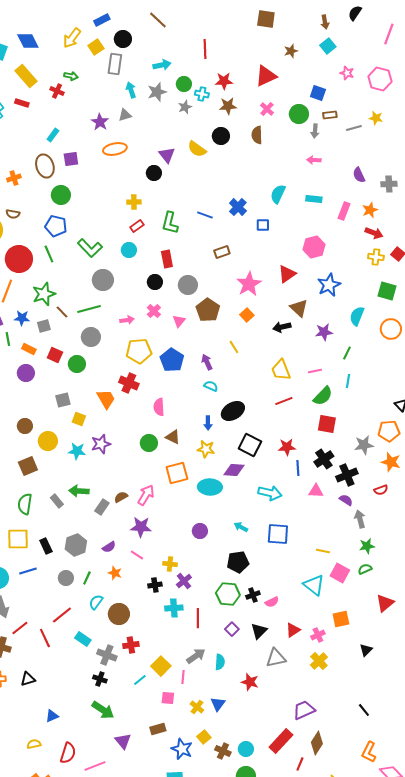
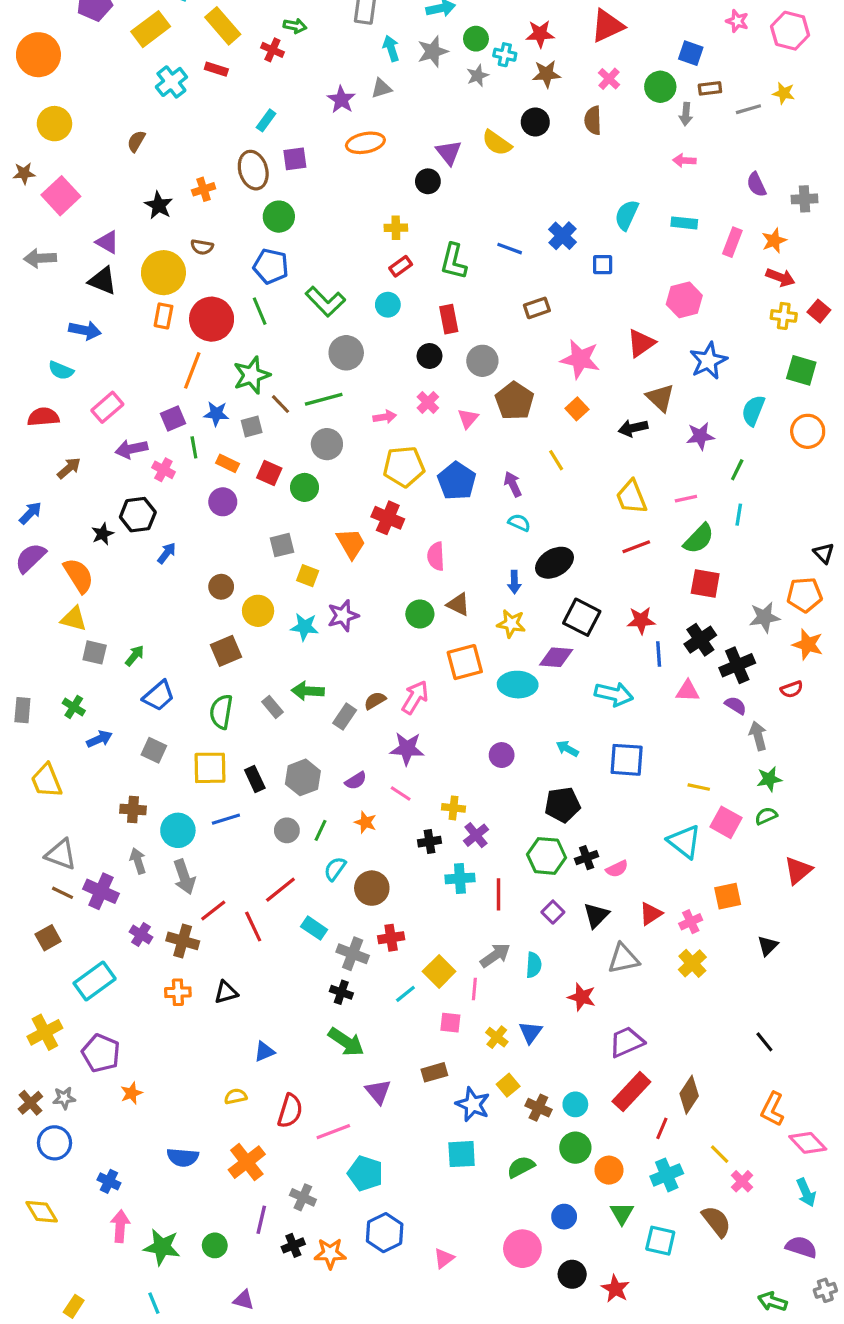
pink star: (249, 284) -> (580, 359), turned -30
purple trapezoid: (304, 710) -> (627, 1042), moved

